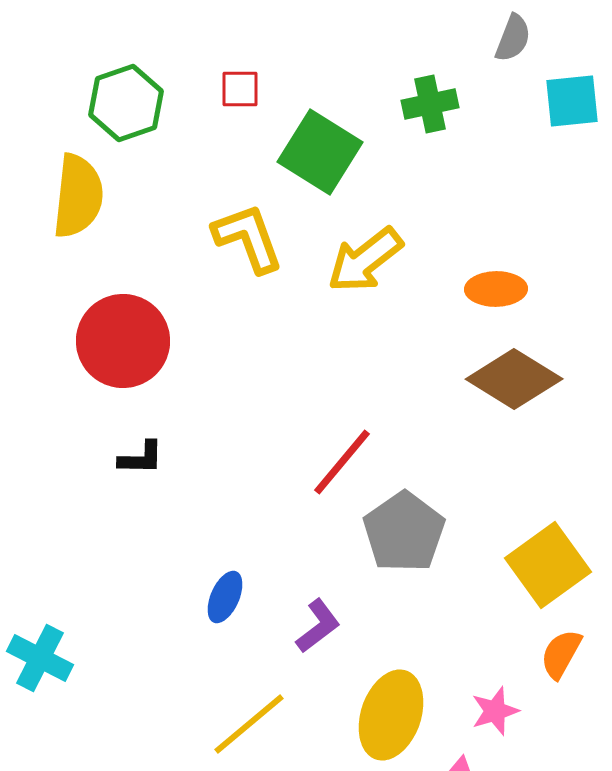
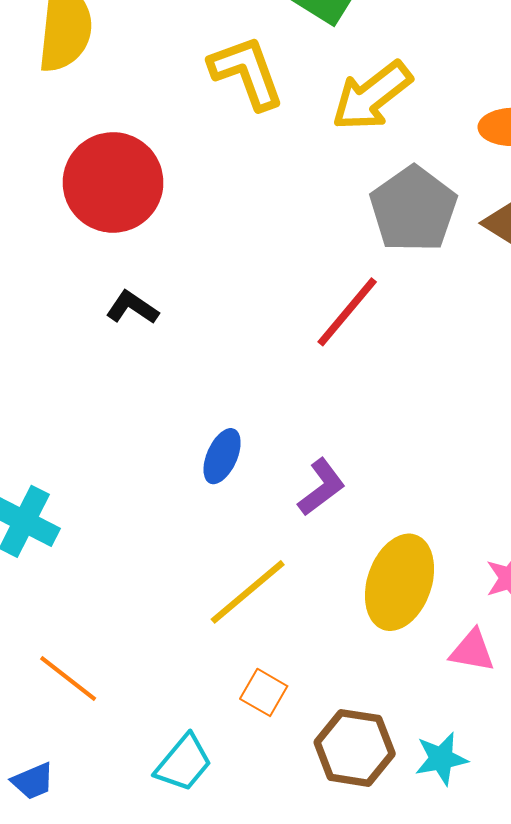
black L-shape: (141, 458) -> (132, 308), turned -147
gray pentagon: (404, 532) -> (413, 209), moved

